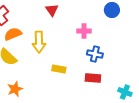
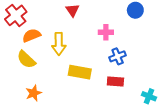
blue cross: (95, 54) -> (118, 56), turned -35
yellow rectangle: (59, 69) -> (80, 72), size x1.5

